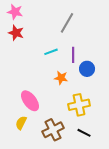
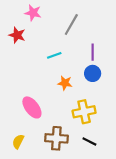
pink star: (15, 12) -> (33, 13), moved
purple line: (73, 55) -> (93, 52), moved
yellow semicircle: (21, 123) -> (18, 142), moved
brown cross: (53, 130) -> (56, 138), turned 30

